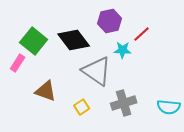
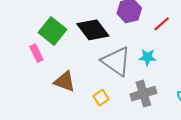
cyan star: (123, 50) -> (147, 57), moved
pink rectangle: (18, 63) -> (36, 53), turned -60

